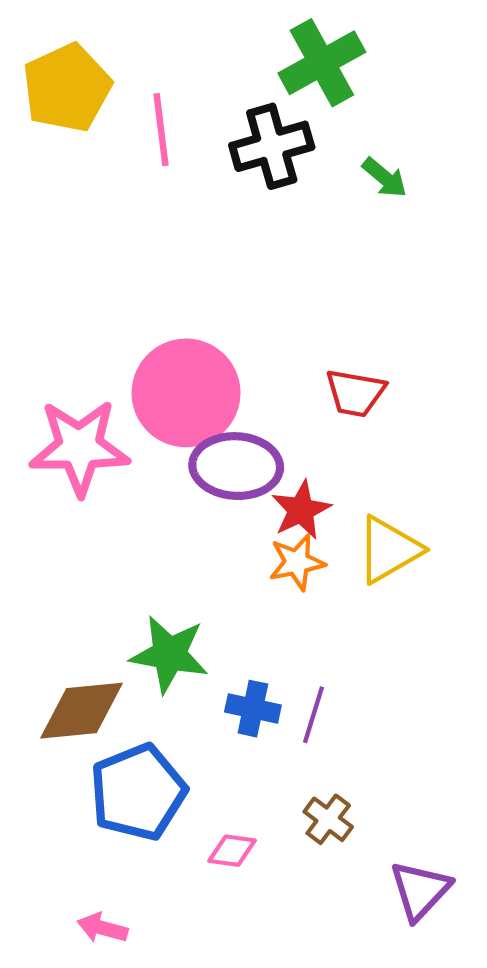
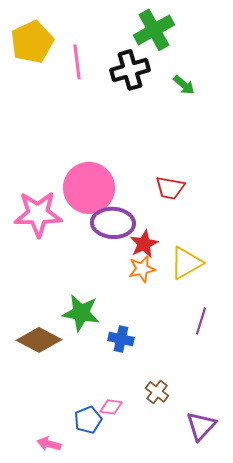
brown diamond: (82, 711) -> (39, 340), turned 33
purple line: (314, 715) -> (201, 321), moved
blue pentagon: (138, 792) -> (88, 420), moved, size x0.6

